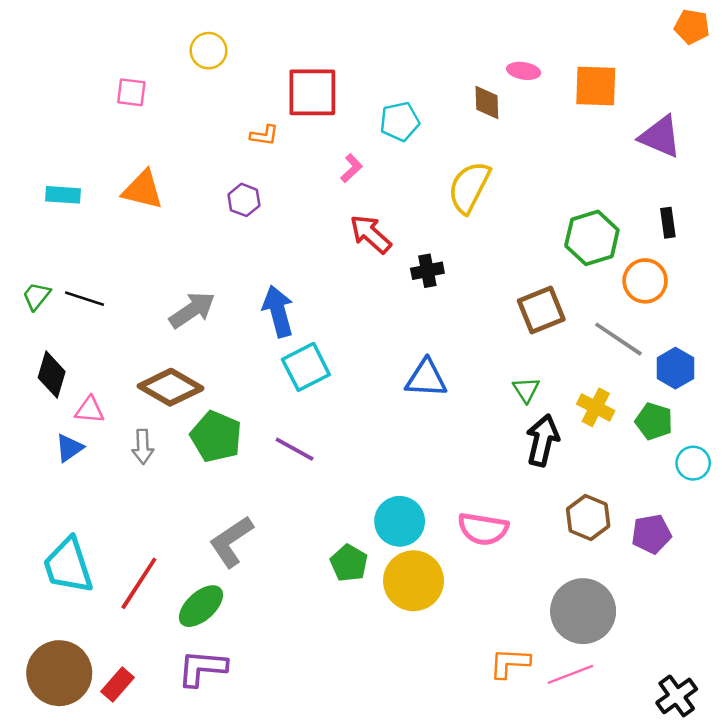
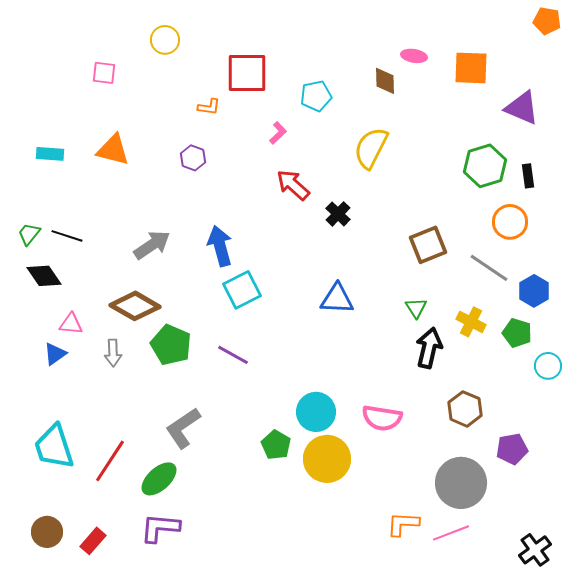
green hexagon: (592, 238) -> (485, 166), moved
black cross: (427, 271) -> (338, 214), turned -35
black diamond: (52, 375) -> (44, 276), moved, turned -51
purple pentagon: (651, 534) -> (512, 449), moved
brown circle: (59, 673) -> (47, 532), size x0.6

